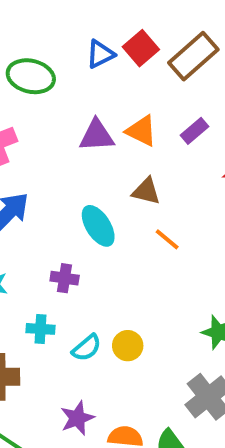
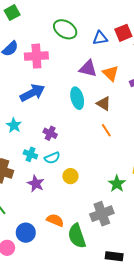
blue triangle: (100, 54) -> (100, 38), moved
cyan ellipse: (98, 226) -> (77, 98), moved
cyan semicircle: (87, 348) -> (52, 158), moved
purple star: (77, 418) -> (36, 184), moved, turned 30

